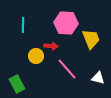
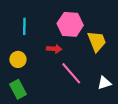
yellow circle: (36, 56) -> (18, 59), moved
white triangle: (98, 78) -> (104, 83), turned -32

